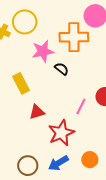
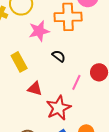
black semicircle: (61, 69) -> (59, 56), moved
red triangle: (37, 112) -> (35, 89), turned 35

